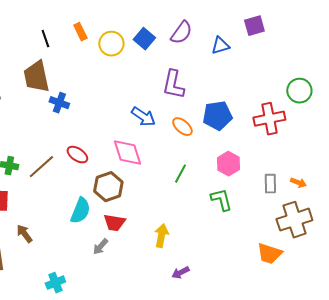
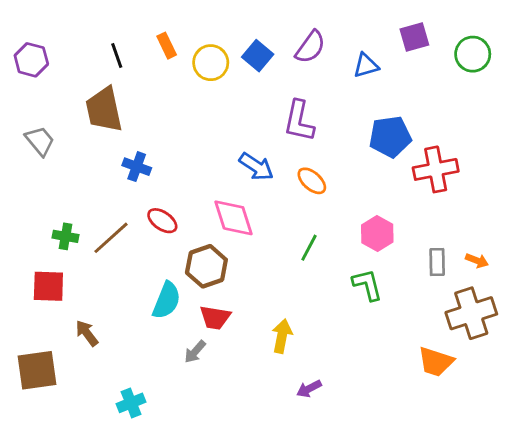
green circle: (299, 91) -> (473, 54), moved
blue cross: (59, 103) -> (137, 167), moved
blue pentagon: (217, 116) -> (390, 137), moved

